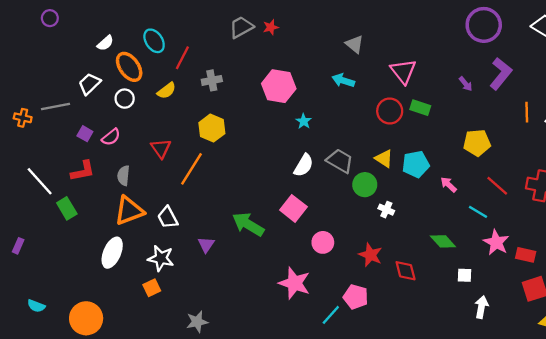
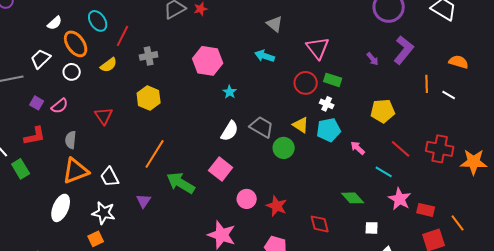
orange line: (191, 169) -> (155, 154), moved
white cross: (386, 210) -> (327, 104), moved
red star: (370, 255) -> (277, 206), moved

